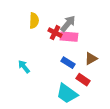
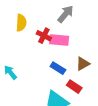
gray arrow: (68, 24) -> (66, 14), moved

